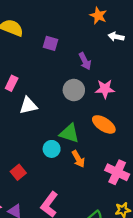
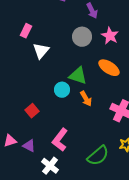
pink star: (105, 89) -> (110, 36), turned 30
white triangle: (28, 106) -> (41, 51), turned -36

